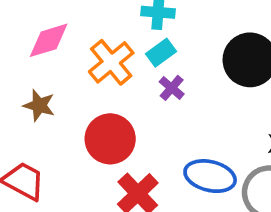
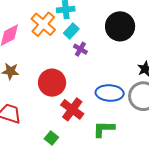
orange cross: (111, 62) -> (43, 24), moved

